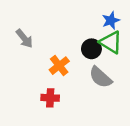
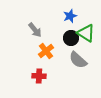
blue star: (111, 20) -> (70, 16), moved
gray arrow: (24, 38) -> (35, 30), moved

